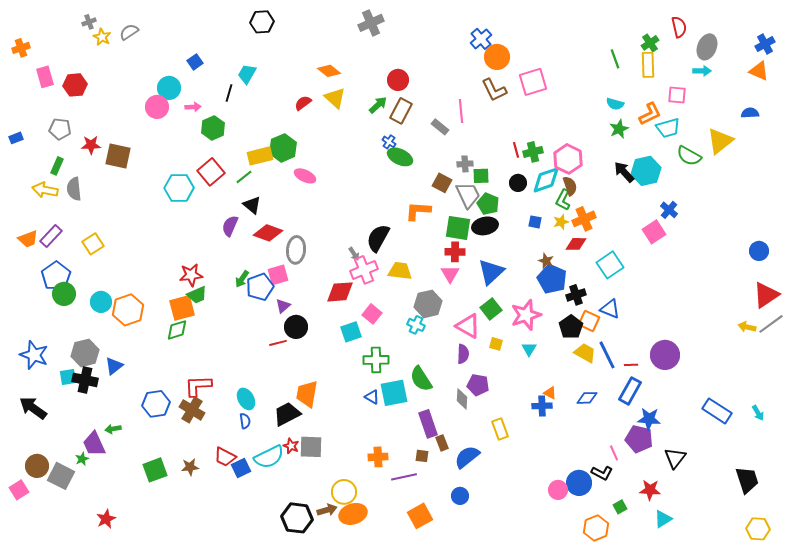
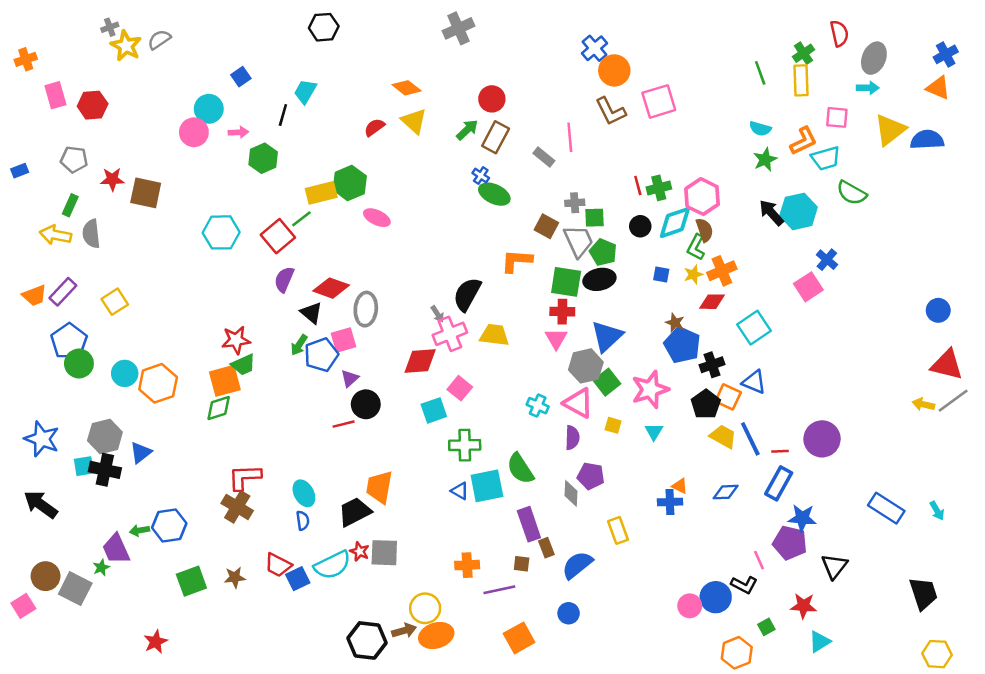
yellow star: (102, 37) -> (126, 46), size x1.4
blue semicircle: (750, 113) -> (927, 140), size x1.5
yellow triangle: (720, 141) -> (890, 130), moved
red square: (211, 172) -> (278, 236), moved
black triangle: (252, 205) -> (311, 313), moved
red triangle: (766, 295) -> (947, 365), turned 48
gray hexagon: (428, 304) -> (586, 366), moved
cyan cross: (416, 325) -> (538, 406), moved
blue hexagon: (156, 404) -> (169, 525), moved
red star: (106, 519) -> (156, 642), moved

